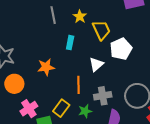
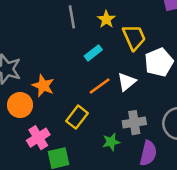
cyan rectangle: (70, 43) -> (93, 53), turned 40
orange star: (46, 67) -> (43, 86), moved, turned 30
orange line: (78, 85) -> (100, 86), moved, turned 54
yellow rectangle: (61, 108) -> (77, 117), moved

